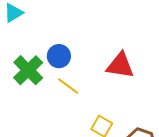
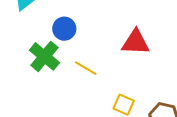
blue circle: (59, 56) -> (64, 29), moved

